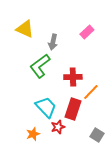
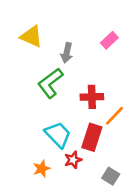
gray square: (97, 135) -> (111, 176), moved

